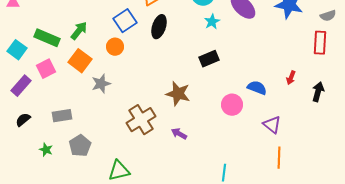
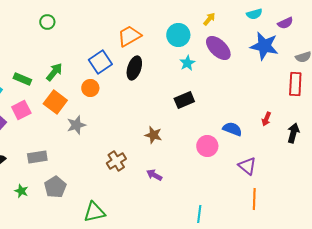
green rectangle: (47, 38) -> (22, 79), size x0.7
brown star: (178, 94) -> (153, 135), size x0.7
brown cross: (141, 120) -> (116, 161), size x0.7

